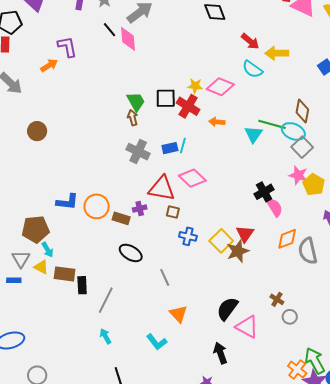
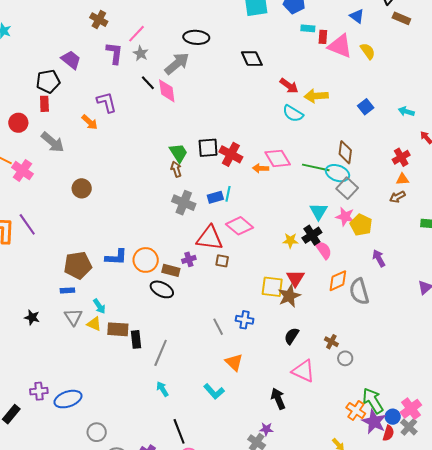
orange arrow: (49, 65) -> (90, 122), turned 78
yellow star: (195, 86) -> (290, 241), moved
pink diamond: (220, 87) -> (278, 158), moved, turned 40
cyan triangle: (253, 134) -> (318, 211), moved
brown pentagon: (36, 229) -> (78, 265), moved
blue cross: (188, 236) -> (245, 320), moved
yellow square: (221, 241) -> (272, 287), turned -35
black ellipse: (131, 253) -> (162, 289), moved
blue rectangle: (14, 280) -> (67, 290), moved
black semicircle: (227, 309) -> (292, 336), moved, size x0.7

